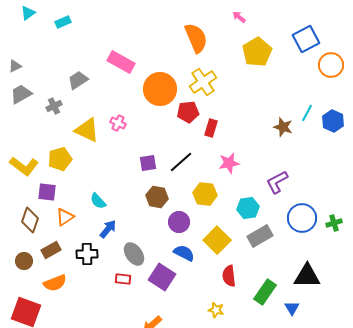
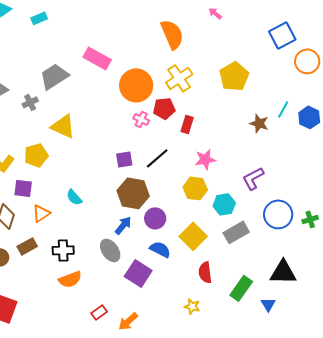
yellow pentagon: (257, 52) -> (234, 76), moved
gray trapezoid: (78, 80) -> (54, 76), size x1.4
pink cross: (118, 123) -> (141, 119), moved
yellow hexagon: (205, 194) -> (195, 188), moved
brown hexagon: (157, 197) -> (133, 193), size x1.4
blue arrow: (108, 229) -> (123, 225), moved
red rectangle: (123, 279) -> (99, 312), moved, turned -42
orange semicircle: (55, 283) -> (70, 279), moved

